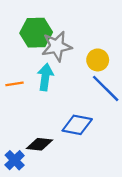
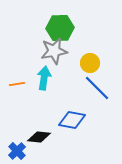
green hexagon: (36, 33) -> (60, 28), moved

